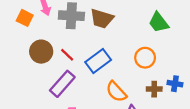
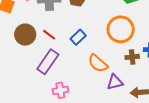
orange circle: (145, 58) -> (121, 29), size x1.4
blue rectangle: (98, 61) -> (78, 37), size x0.7

